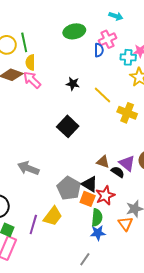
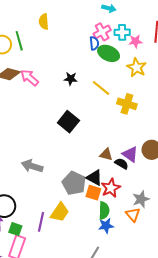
green ellipse: (74, 31) -> (109, 53), moved, turned 40
cyan cross: (128, 57) -> (122, 32), moved
yellow semicircle: (30, 62) -> (44, 22), moved

